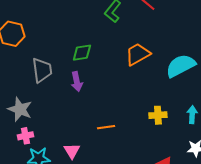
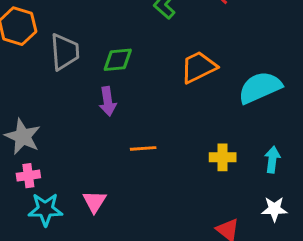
gray trapezoid: (42, 70) -> (65, 52), moved
orange line: (106, 127) -> (143, 148), moved

